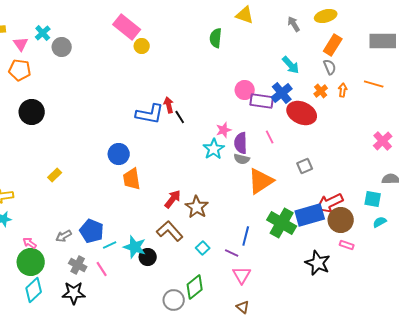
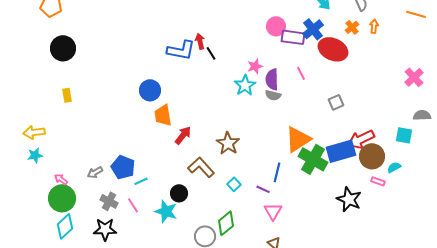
orange line: (374, 84) -> (416, 14), moved
yellow rectangle: (55, 175) -> (67, 95), moved, turned -56
orange triangle: (261, 181) -> (298, 139), moved
red arrow: (173, 199) -> (183, 135), moved
cyan semicircle: (380, 222) -> (394, 167), moved
cyan star: (135, 247) -> (166, 211), moved

